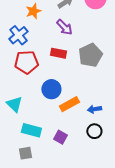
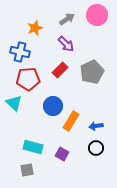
blue cross: (18, 35) -> (20, 52), turned -36
red rectangle: (58, 53) -> (60, 70), turned -56
cyan triangle: (14, 104) -> (14, 103), moved
orange rectangle: (69, 104) -> (71, 121), turned -30

